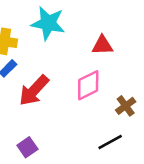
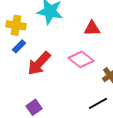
pink diamond: (88, 85) -> (81, 59), turned 65

